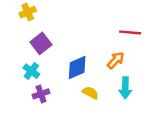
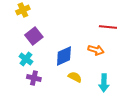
orange arrow: (116, 60) -> (96, 50), turned 63
cyan arrow: (125, 88) -> (104, 83), moved
purple cross: (41, 94) -> (34, 78), turned 32

